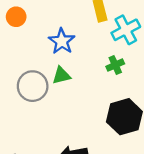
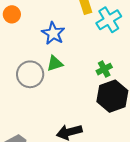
green cross: (115, 65) -> (104, 69), moved

